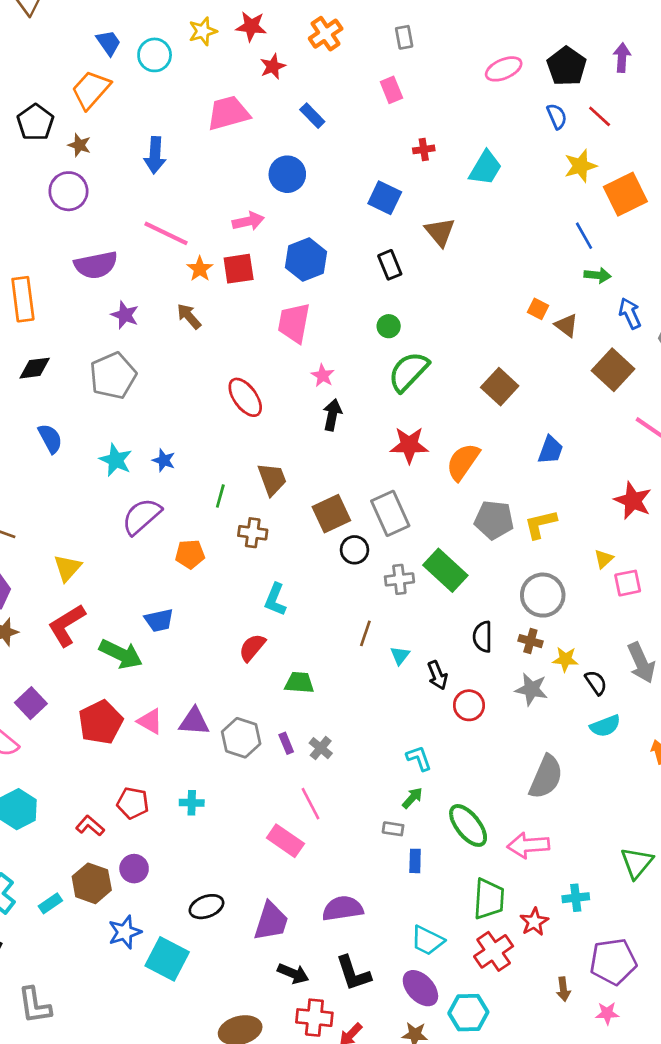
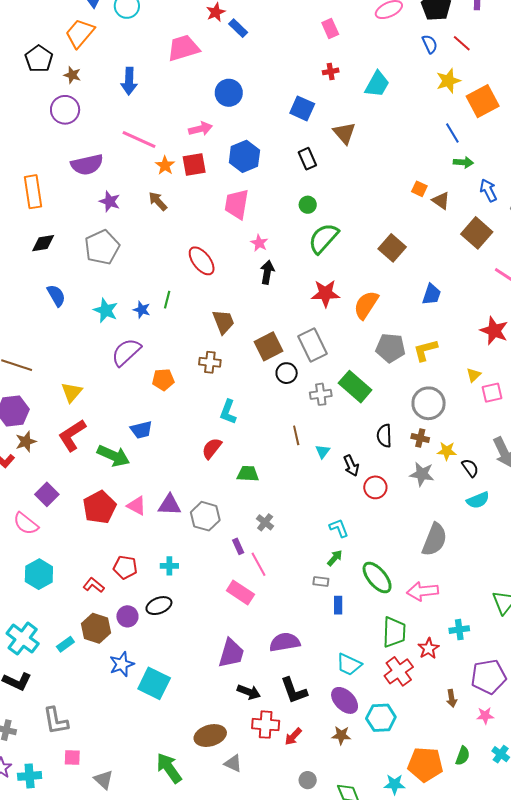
pink rectangle: (391, 90) -> (330, 28), moved
blue rectangle: (312, 116) -> (238, 28), moved
green line: (220, 496) -> (167, 300), moved
brown line: (365, 633) -> (296, 435), turned -30
purple rectangle: (286, 743) -> (238, 546), moved
black ellipse: (206, 907) -> (159, 606), moved

